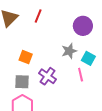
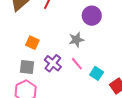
cyan square: (88, 58) -> (97, 73), moved
pink line: (81, 75) -> (77, 64), moved, turned -32

